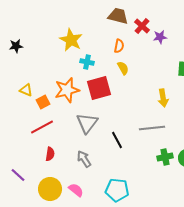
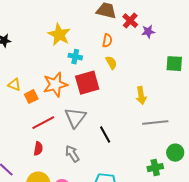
yellow arrow: (163, 98) -> (141, 96), moved
red line: (42, 127) -> (43, 123), moved
gray line: (152, 128) -> (155, 123), moved
green cross: (165, 157) -> (155, 168), moved

